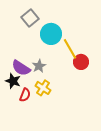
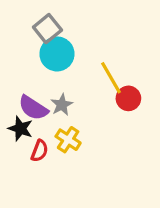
cyan circle: (51, 34) -> (57, 54), moved

